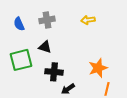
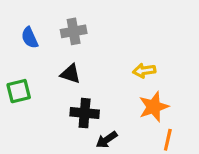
yellow arrow: (88, 20) -> (144, 71), moved
green square: (21, 60) -> (19, 91), moved, size x0.7

